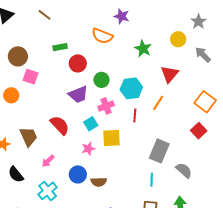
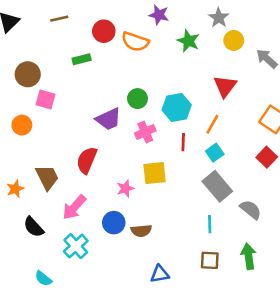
brown line: (45, 15) -> (59, 19), turned -48
gray star: (199, 22) -> (219, 18), moved
green star: (143, 49) -> (188, 41), moved
red circle: (78, 63) -> (104, 31), moved
cyan square: (91, 124) -> (215, 153), moved
red semicircle: (60, 125) -> (87, 160), turned -110
gray rectangle: (159, 151) -> (217, 186), turned -60
pink arrow: (48, 161) -> (74, 207), size x1.5

